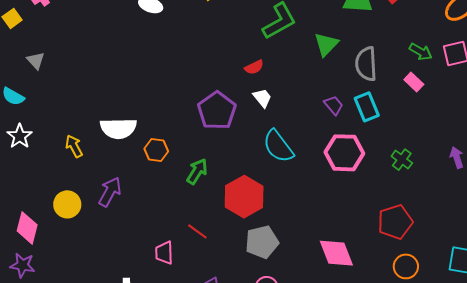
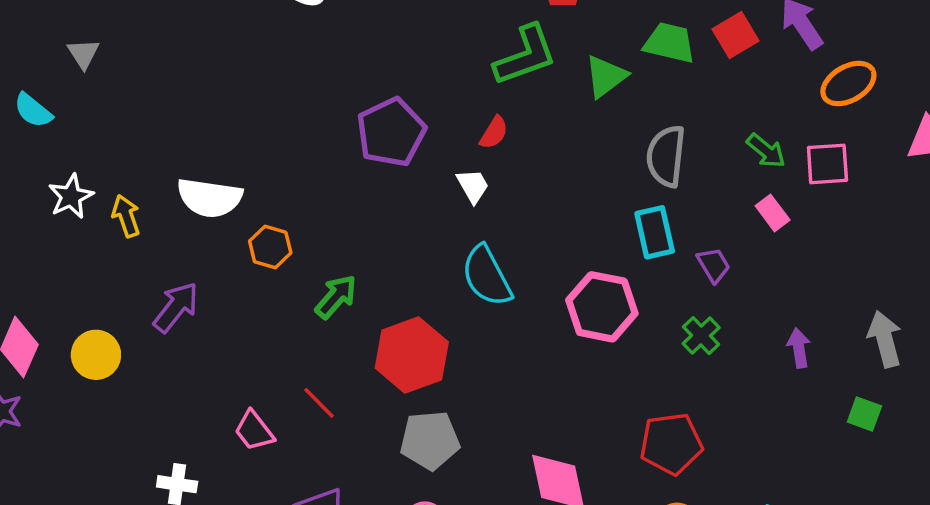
green triangle: (326, 44) -> (606, 76), moved
red semicircle: (254, 67) -> (494, 133), moved, turned -42
pink rectangle: (414, 82) -> (773, 213), moved
purple trapezoid: (334, 105) -> (714, 265), moved
purple pentagon: (217, 111) -> (391, 132), moved
white star: (20, 136) -> (71, 196), moved
yellow circle: (67, 204) -> (96, 355), moved
pink trapezoid: (164, 253) -> (254, 431), turned -45

